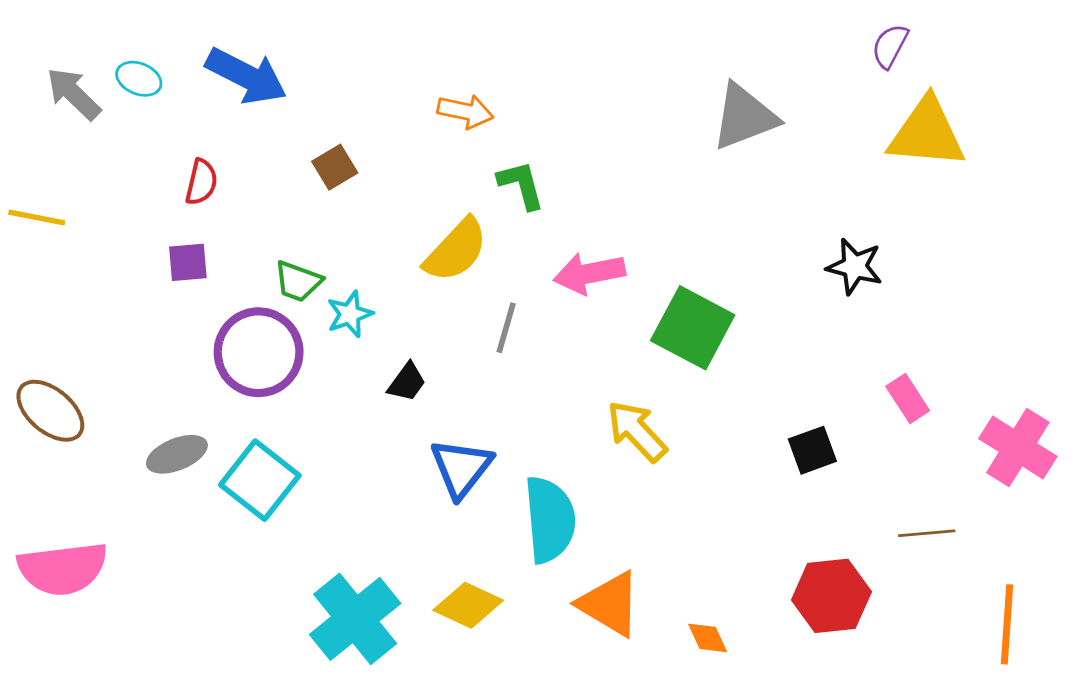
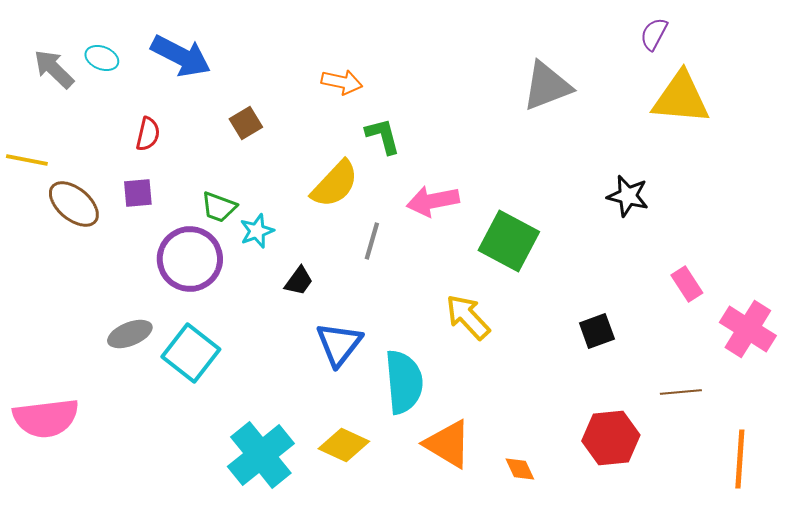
pink rectangle: (908, 398) -> (687, 284), moved
brown ellipse: (50, 411) -> (74, 204), moved

